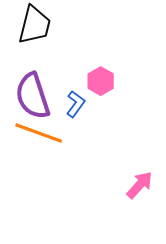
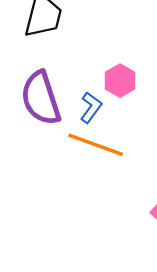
orange line: (39, 133) -> (96, 145), moved

